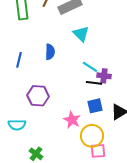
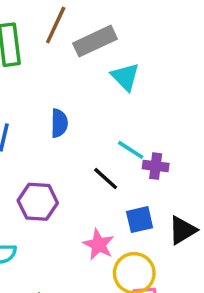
cyan triangle: (81, 34) -> (125, 77), moved
black line: (94, 83) -> (106, 179), moved, turned 35

